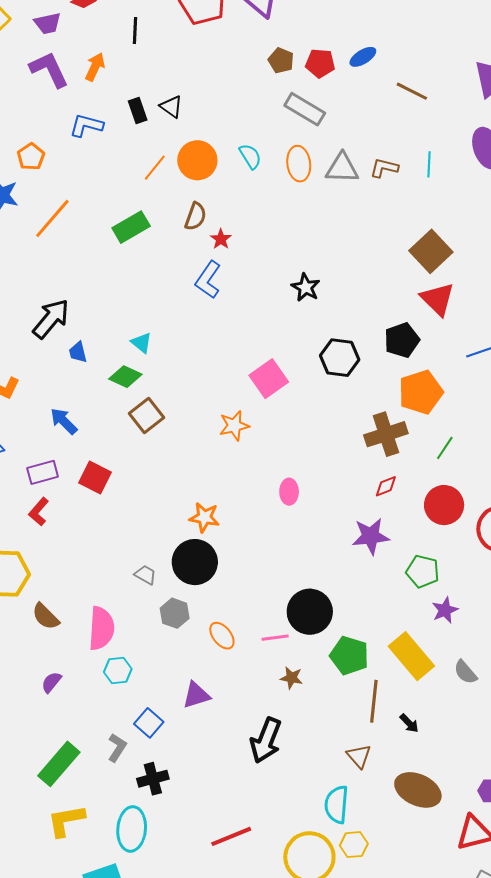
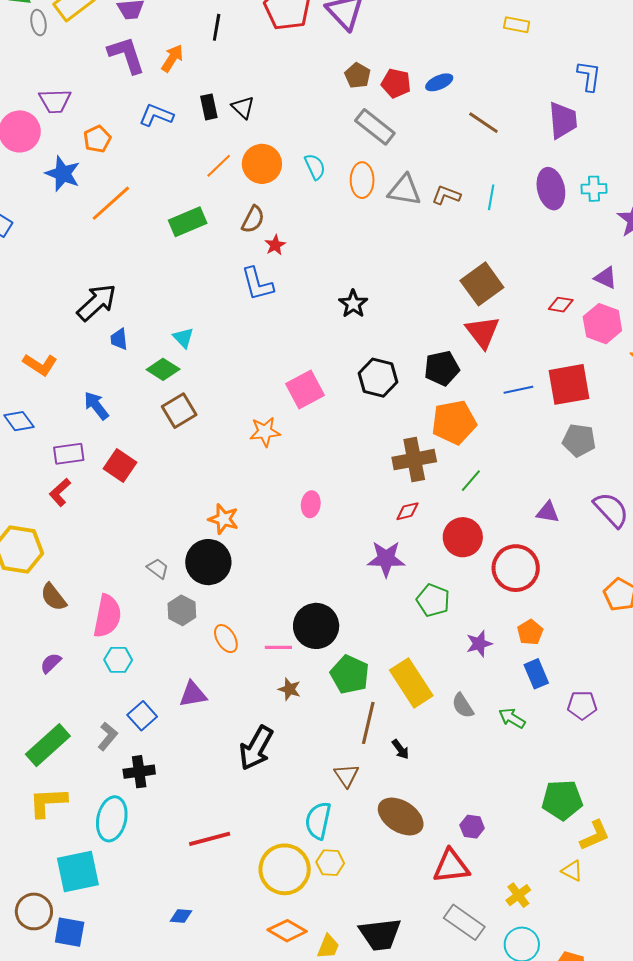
blue L-shape: (208, 280) -> (257, 284), turned -57
purple star: (445, 610) -> (479, 644), moved

